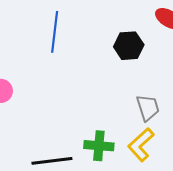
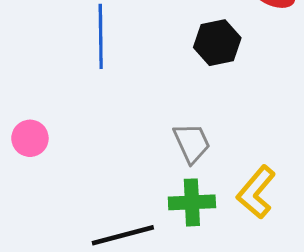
gray trapezoid: (148, 108) -> (192, 143), moved

